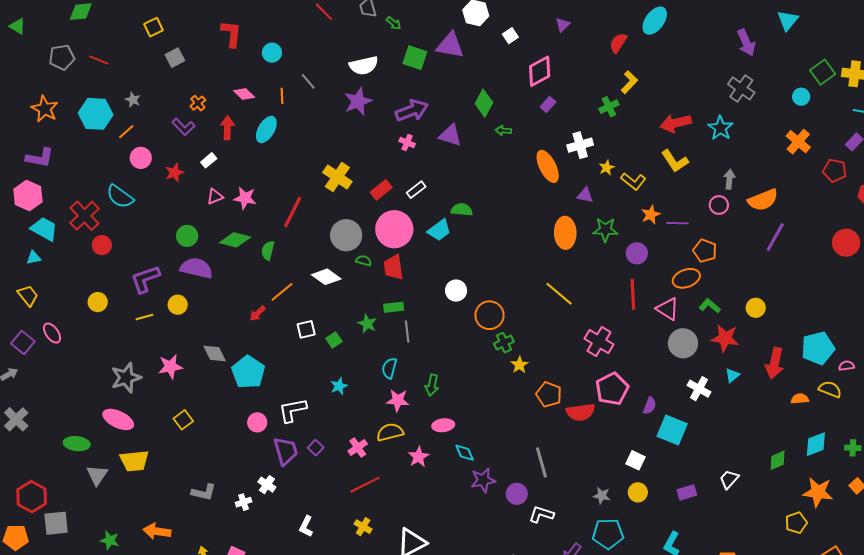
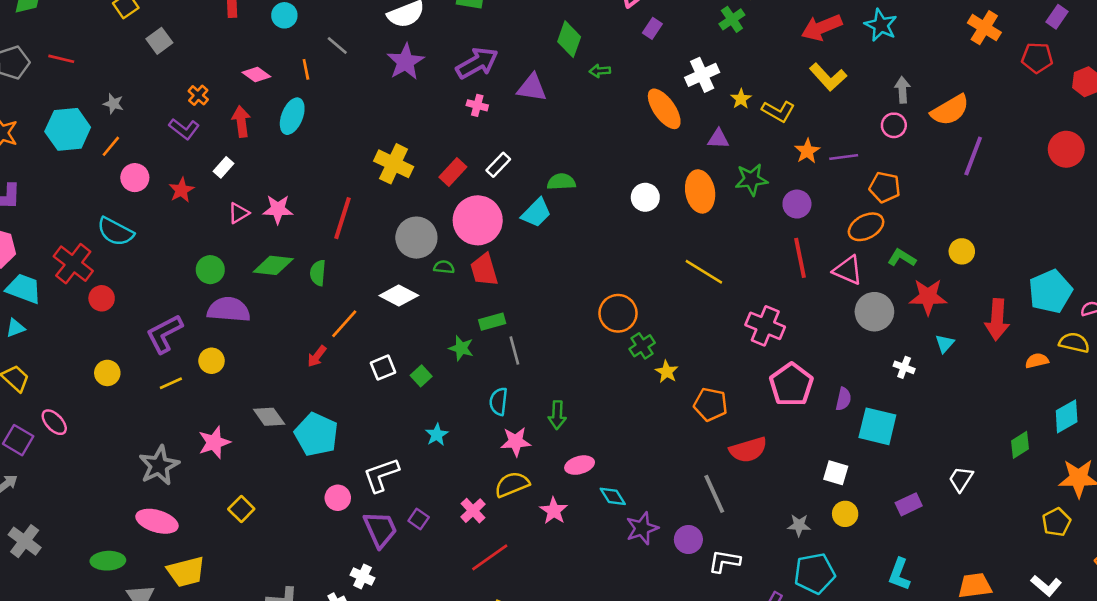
white circle: (456, 291) -> (645, 197), moved
white cross: (699, 389) -> (904, 367), size x0.7
red semicircle: (580, 412) -> (748, 450), moved

